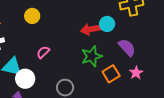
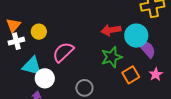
yellow circle: (32, 16) -> (39, 32), moved
cyan circle: (107, 24) -> (136, 36), moved, size x1.5
pink semicircle: (43, 52) -> (63, 52), size x1.6

